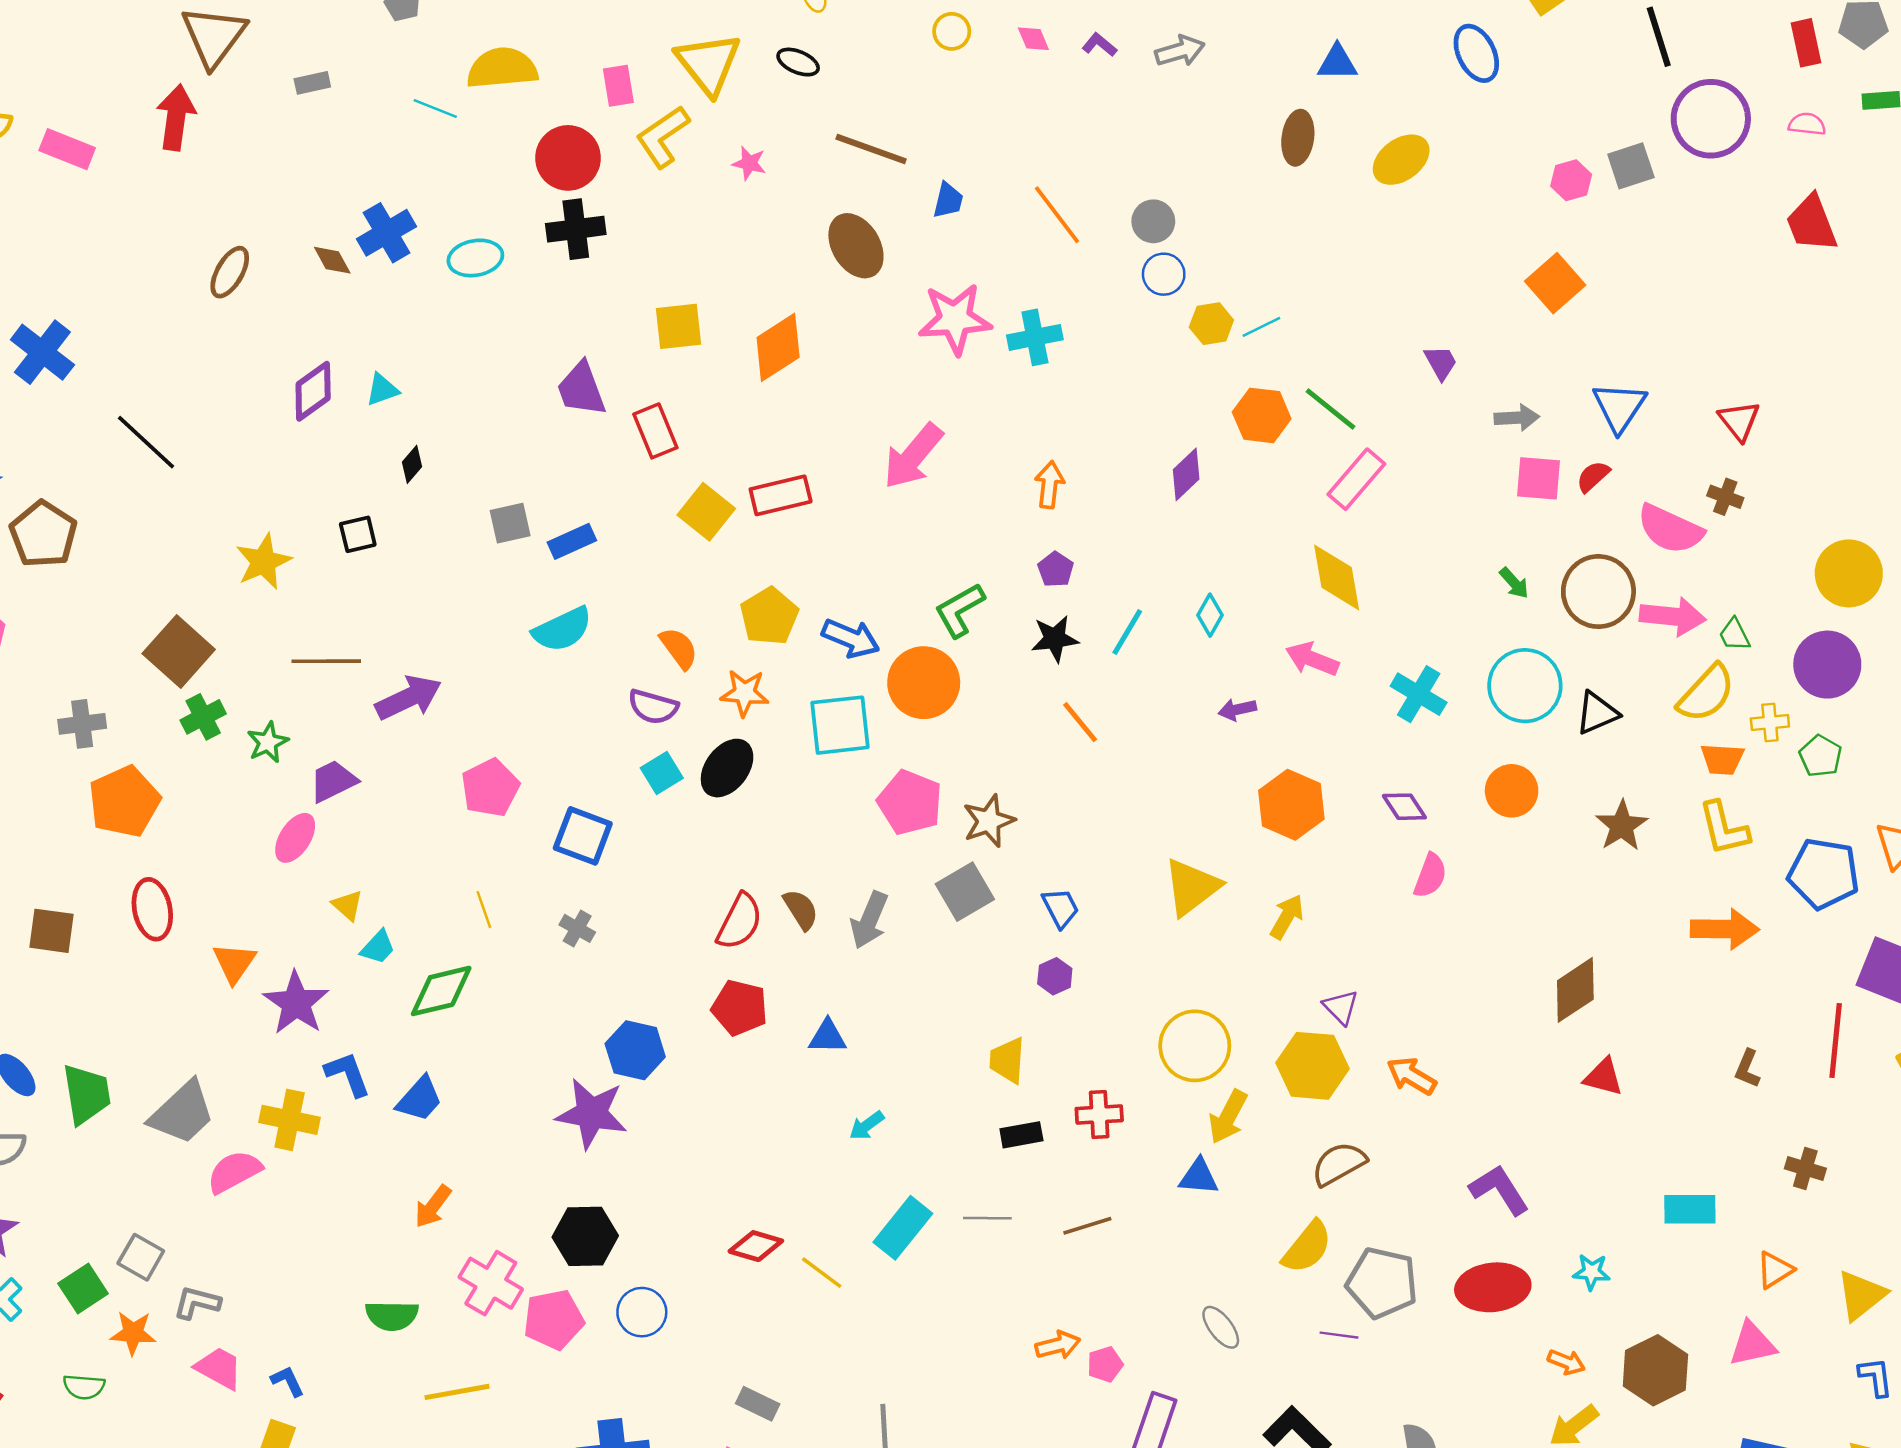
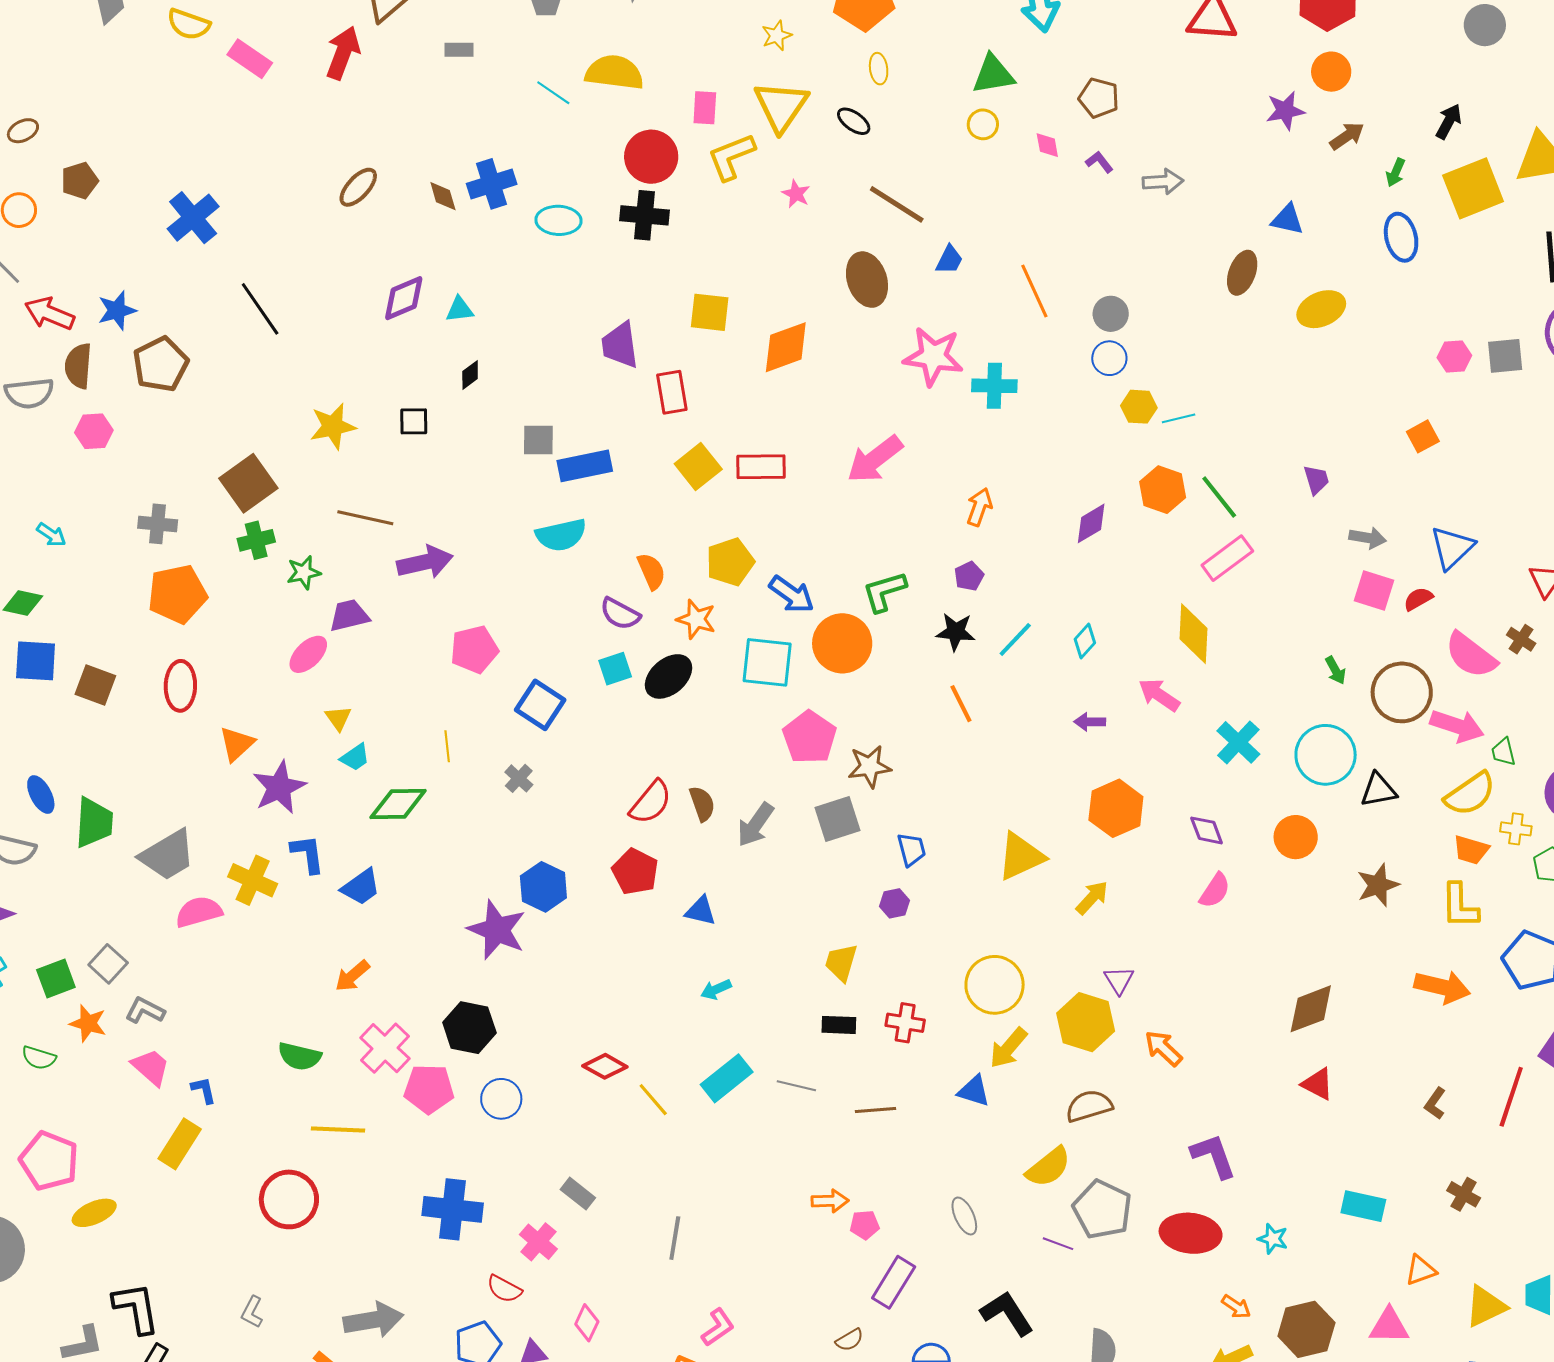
orange square: (1555, 283) -> (1423, 436), size x0.7
blue rectangle: (572, 541) -> (585, 466), size x1.4

